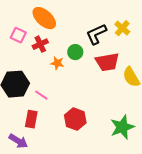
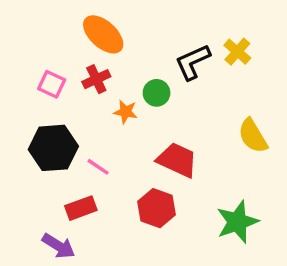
pink square: (18, 35) -> (52, 84), moved
red trapezoid: (107, 62) -> (177, 160), moved, turned -145
red rectangle: (31, 119) -> (81, 208), turned 60

